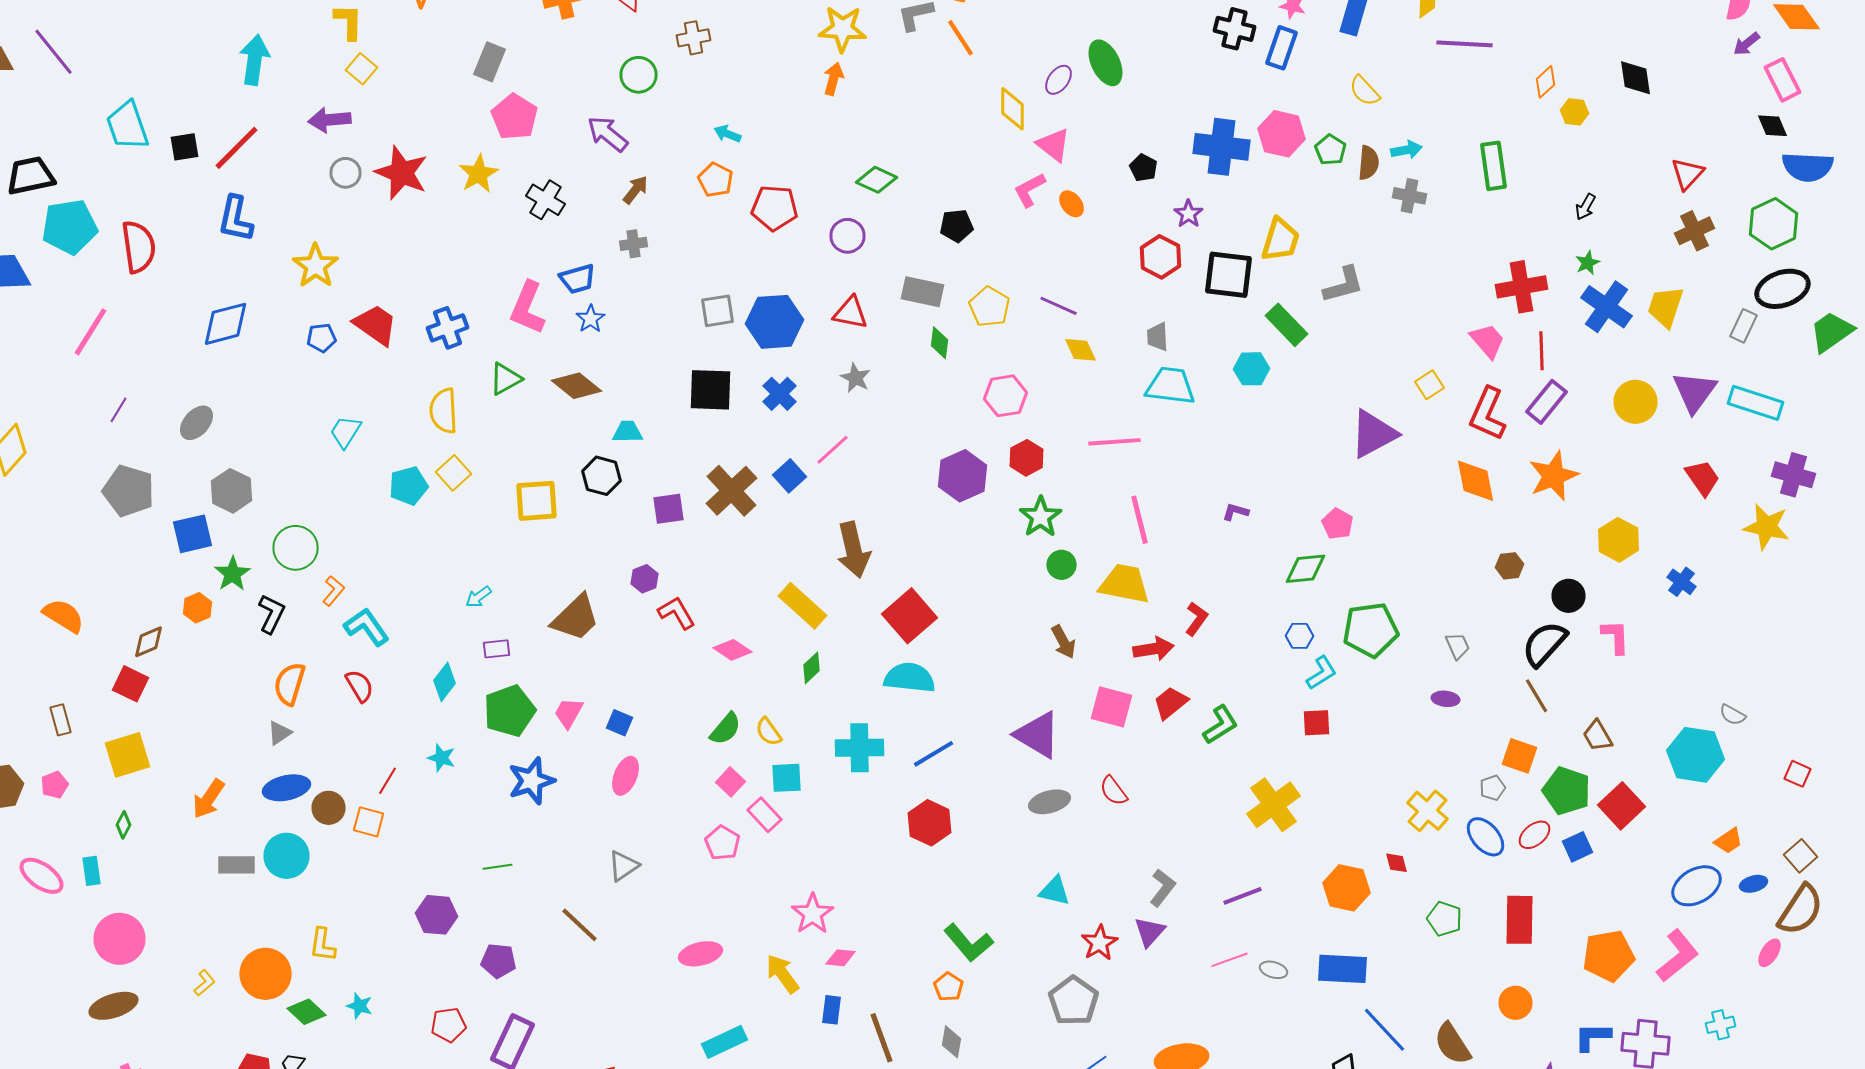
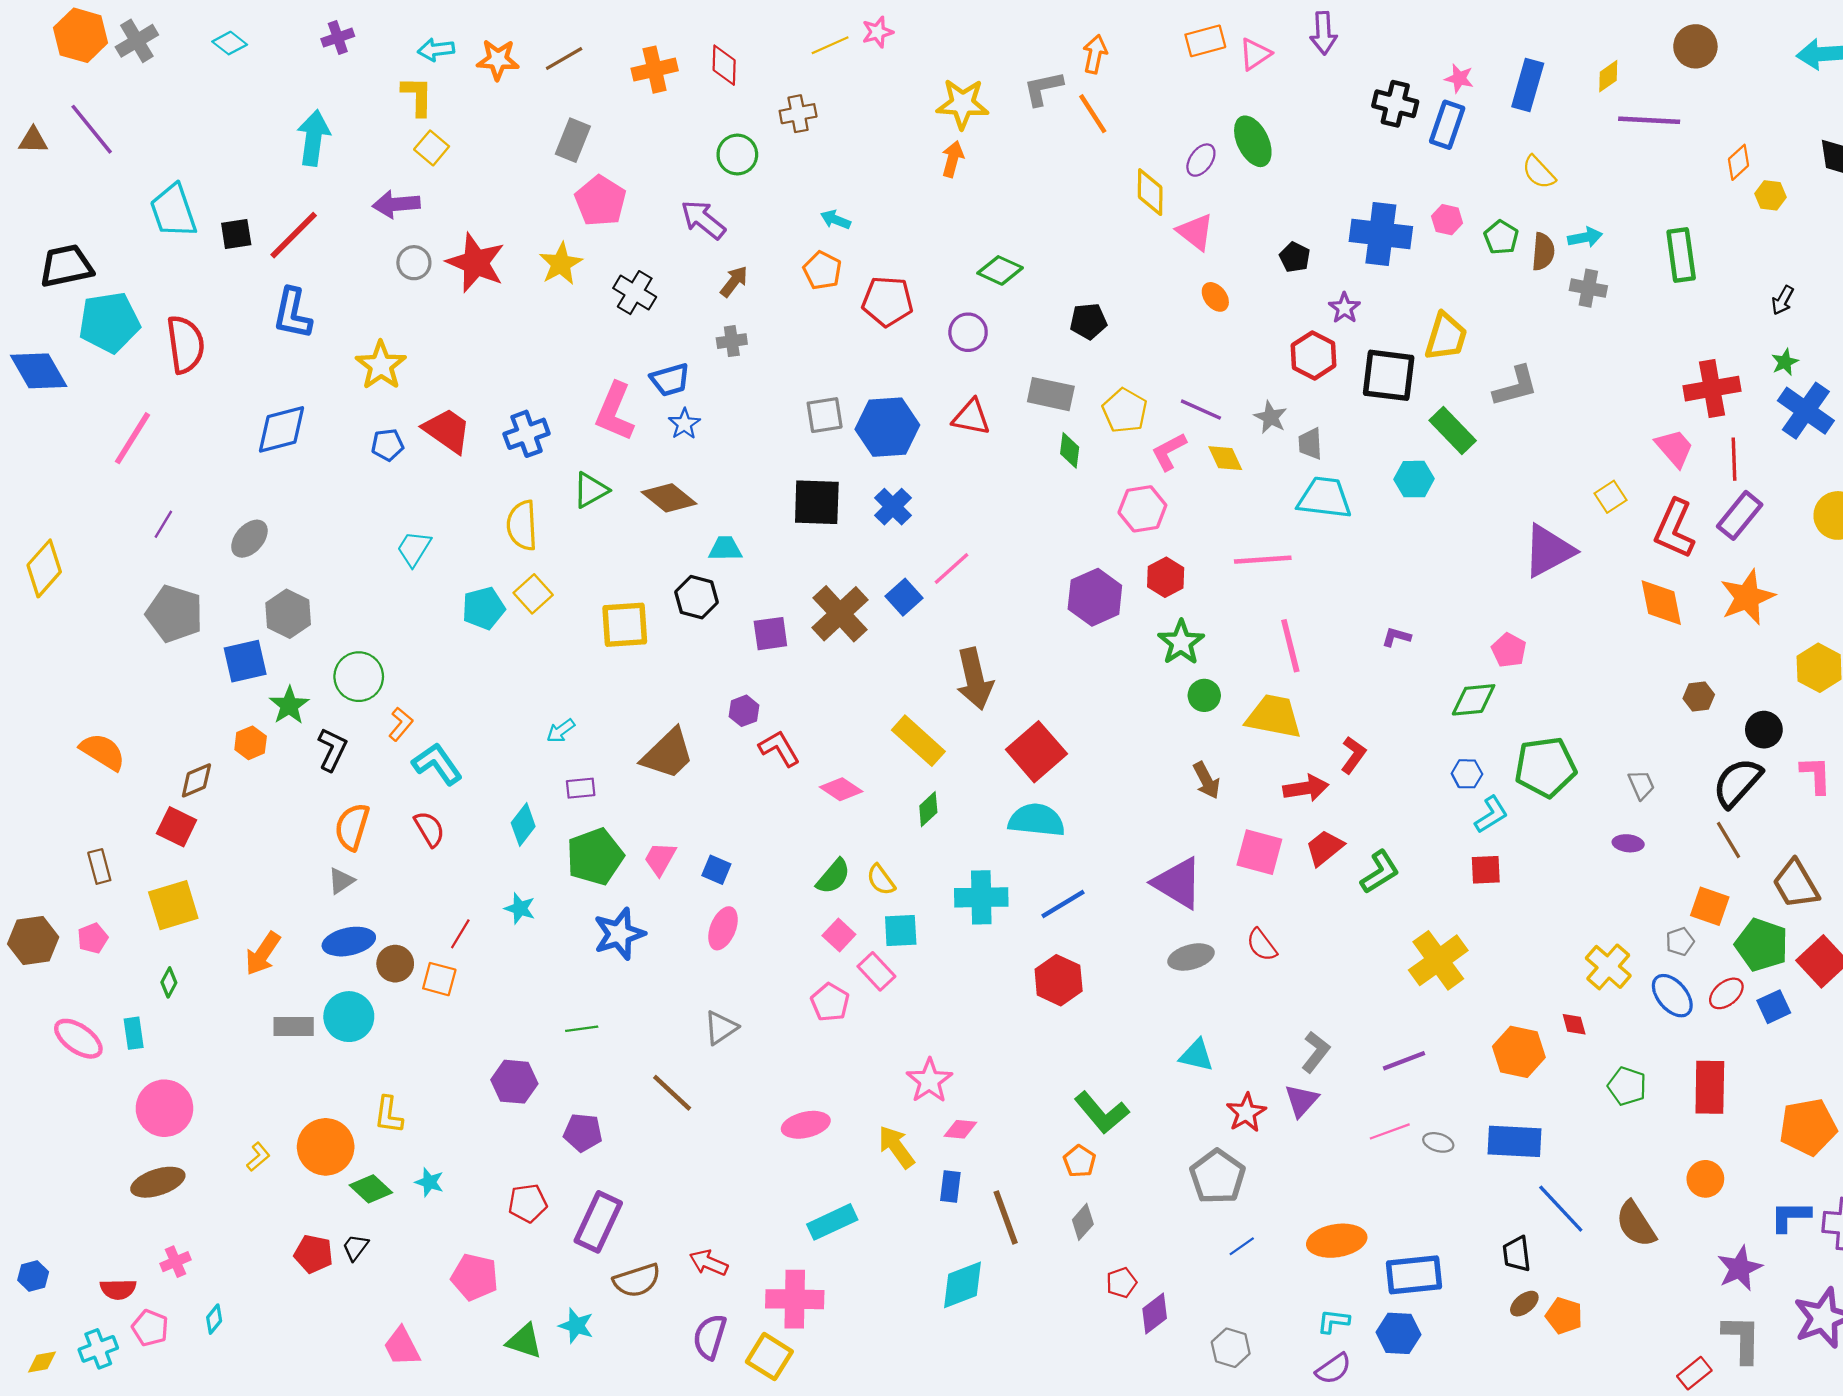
pink hexagon: (1282, 134) -> (1447, 220), size x0.6
pink L-shape: (1030, 190) -> (1169, 451), moved
gray star: (856, 378) -> (1270, 417), moved
brown trapezoid: (1598, 736) -> (1796, 884), size x1.4
gray diamond: (952, 1042) -> (1083, 1222), turned 32

